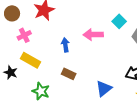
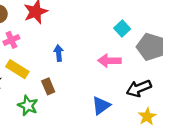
pink arrow: (93, 35) -> (109, 61), moved
brown rectangle: (69, 74) -> (48, 86), moved, turned 40

